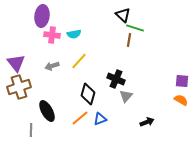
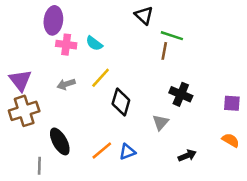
black triangle: (123, 15) -> (144, 15), moved
cyan semicircle: (74, 34) -> (94, 43), turned 48
black cross: (116, 79) -> (181, 94), moved
black diamond: (88, 94) -> (121, 102), moved
orange semicircle: (181, 100) -> (231, 140), moved

